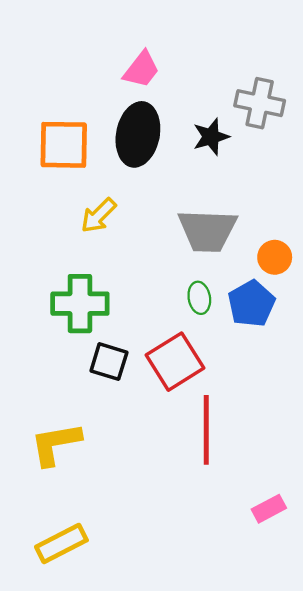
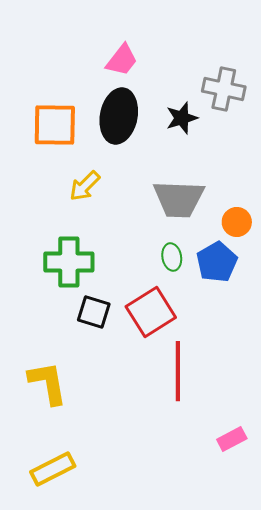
yellow L-shape: (56, 444) -> (48, 383), turned 90

